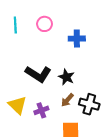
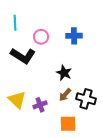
pink circle: (45, 24) -> (41, 37), moved
black L-shape: (38, 74) -> (23, 56), moved

